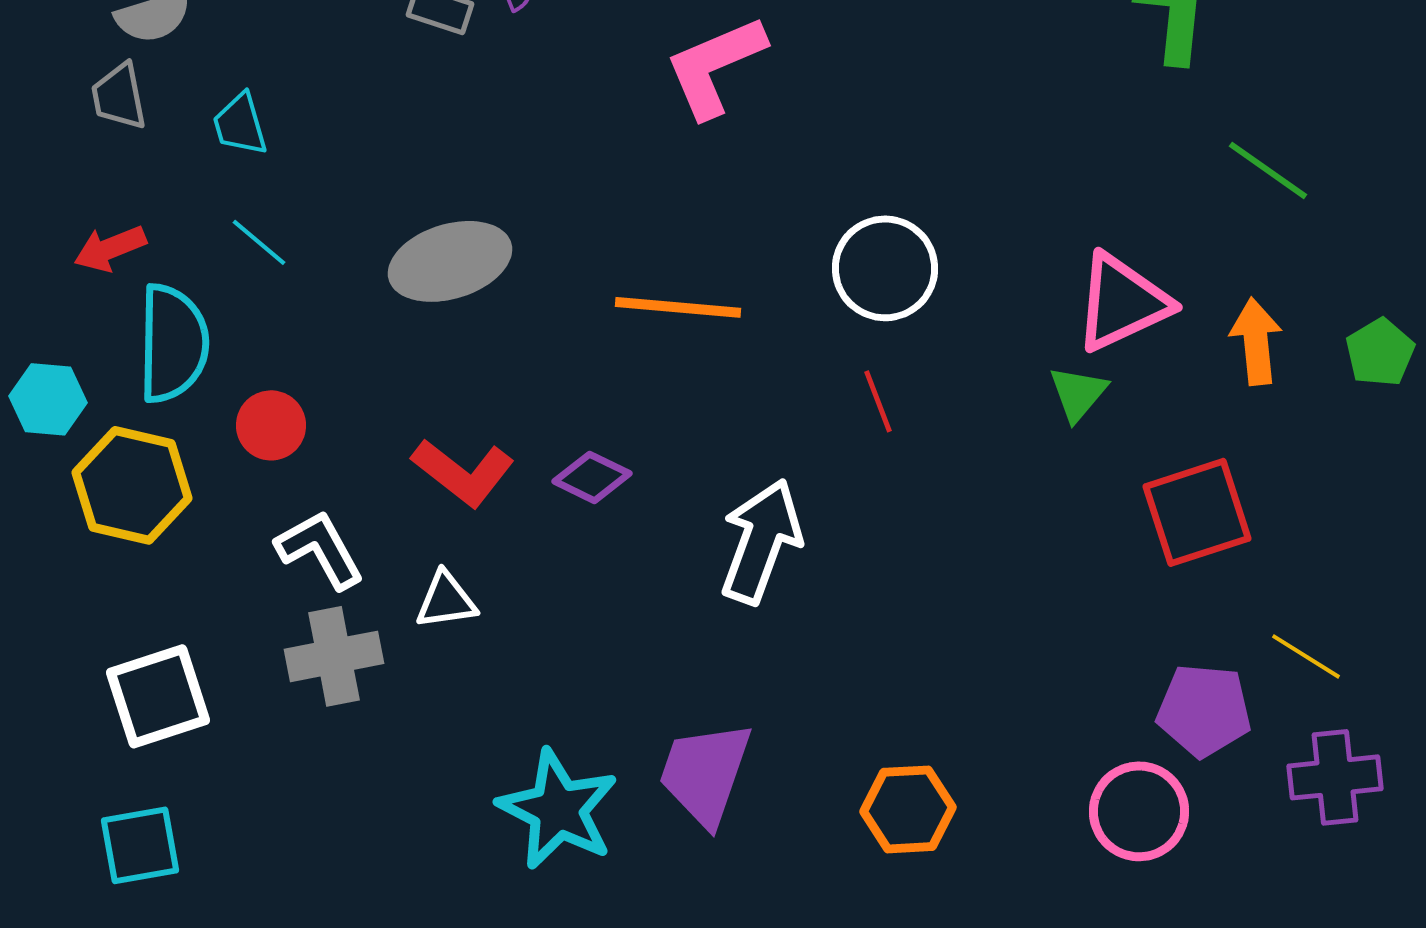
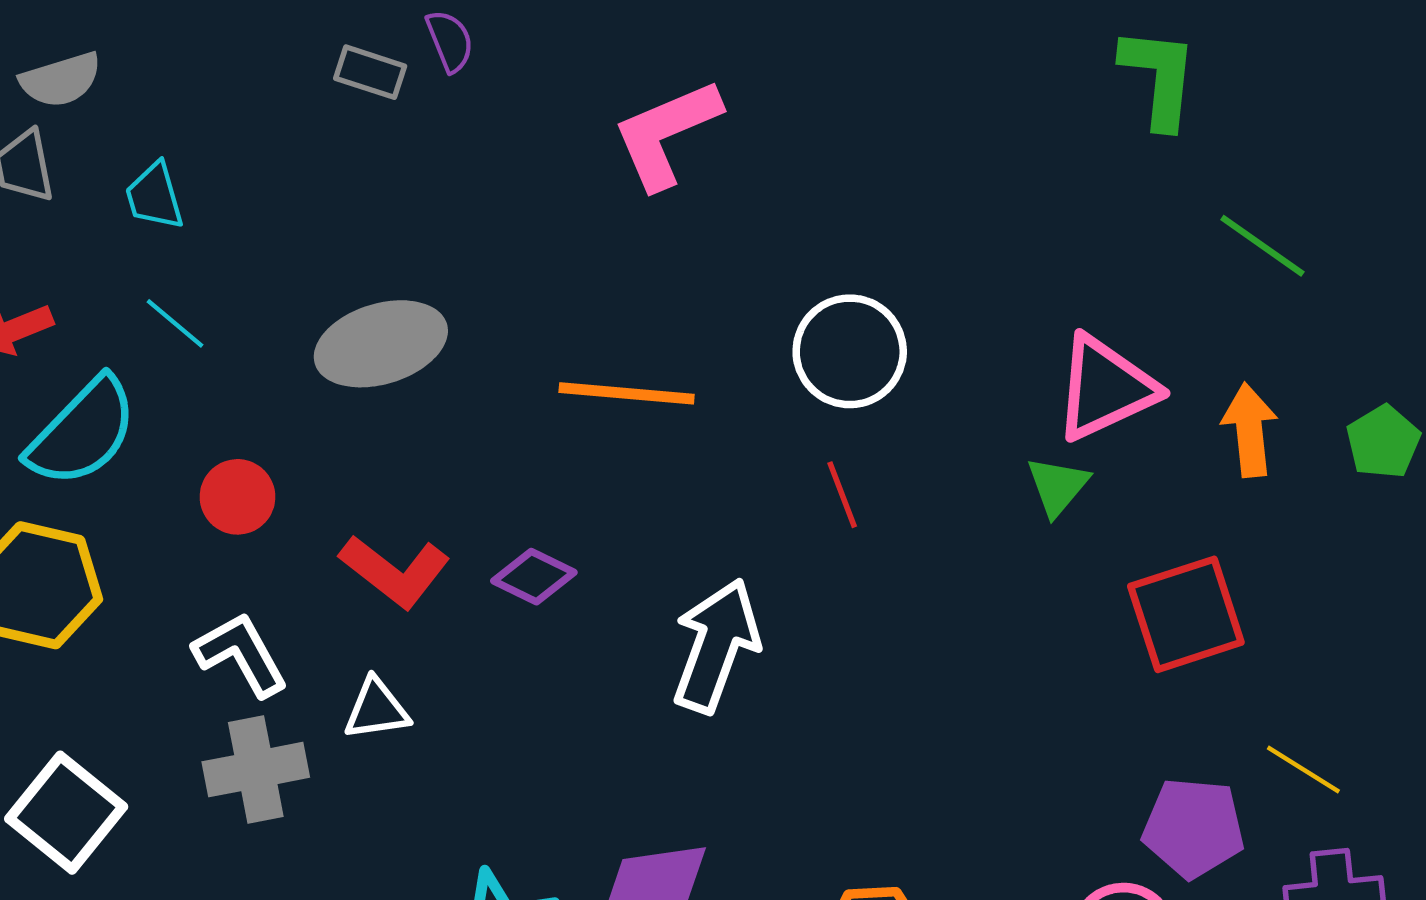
cyan semicircle: (173, 343) -> (82, 432), turned 43
red circle: (271, 425) -> (237, 497), moved
white square: (158, 696) -> (66, 813), turned -33

